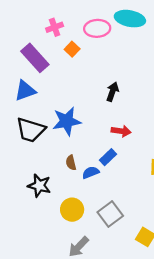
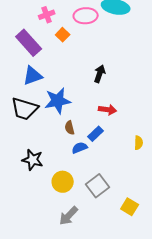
blue triangle: (25, 91) -> (33, 76), moved
brown semicircle: (71, 163) -> (70, 128), moved

